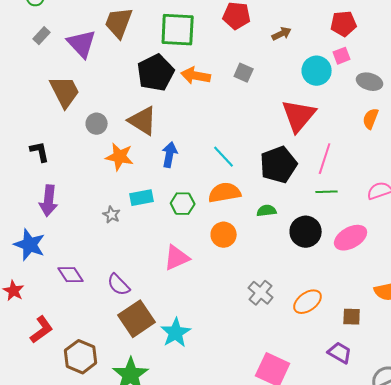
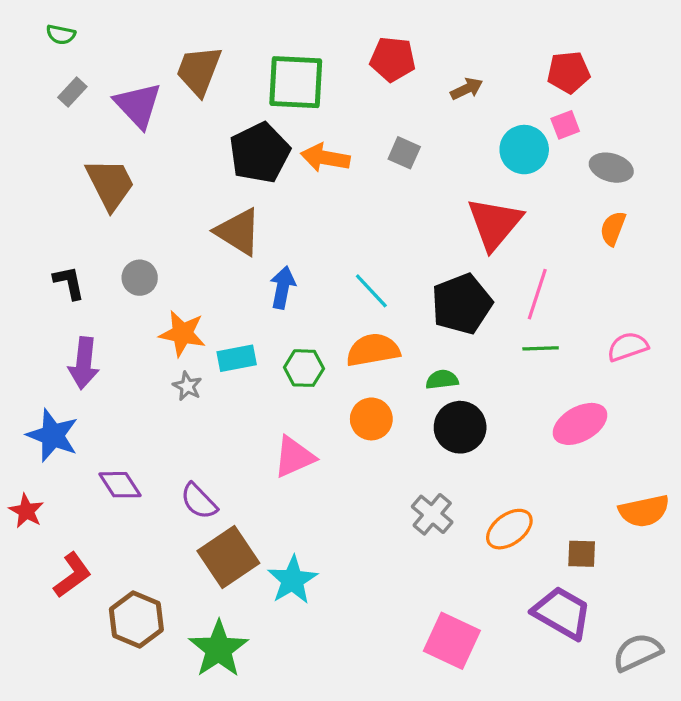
gray circle: (97, 124) -> (140, 278), moved
orange star: (120, 157) -> (182, 334), moved
black circle: (306, 232) -> (460, 427), moved
purple trapezoid: (340, 353) -> (562, 613), size x1.5

